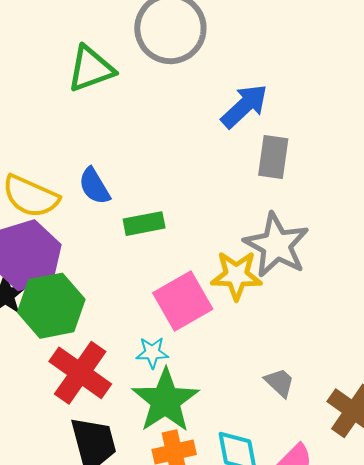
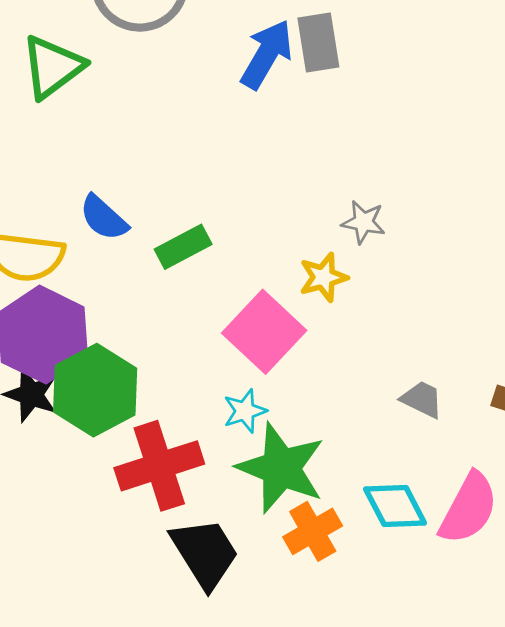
gray rectangle: (273, 157) -> (318, 43), moved
gray star: (276, 245) -> (363, 222), size x0.5
yellow star: (236, 275) -> (323, 277), size x0.7
red cross: (80, 373) -> (159, 466), turned -36

